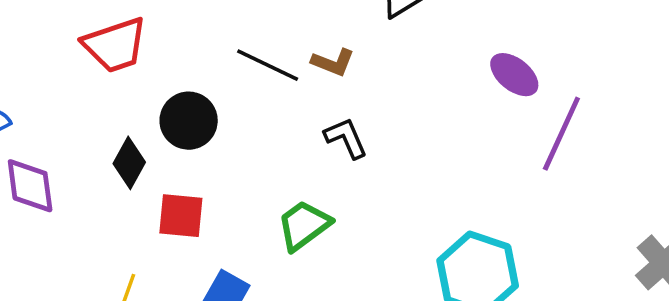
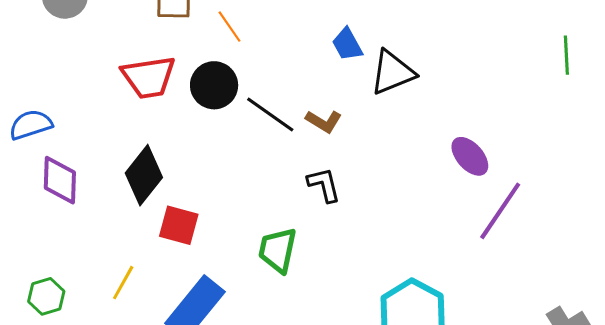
black circle: (189, 121) -> (214, 85), moved
black diamond: (129, 163) -> (144, 175), size x1.4
green trapezoid: (304, 225) -> (278, 250), turned -51

